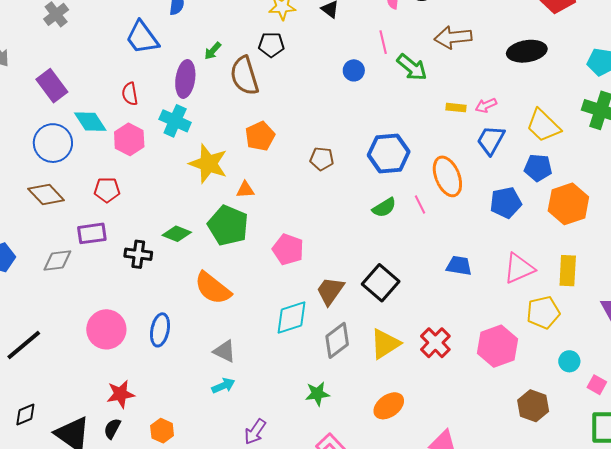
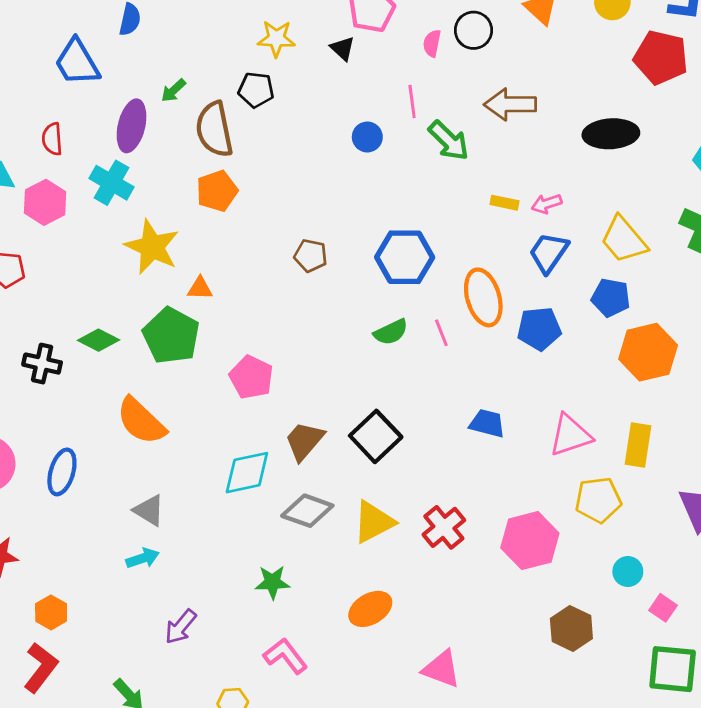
orange pentagon: (260, 136) -> (217, 191), moved
blue pentagon: (506, 203) -> (539, 329), moved
gray diamond: (337, 340) -> (307, 511), turned 51

